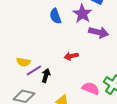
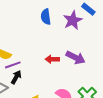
purple arrow: (99, 32) -> (75, 58), moved
black arrow: (46, 76) -> (16, 77), moved

